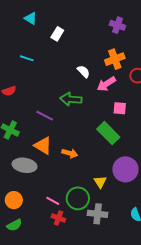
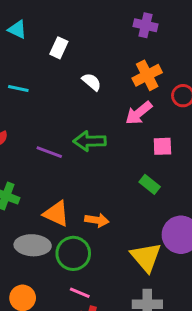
white semicircle: (84, 71) -> (92, 82), moved
purple line: (45, 116) -> (49, 152), moved
green rectangle: (108, 133) -> (150, 184), size x0.6
yellow triangle: (100, 182) -> (146, 257), size x1.6
green circle: (78, 198) -> (73, 253), moved

